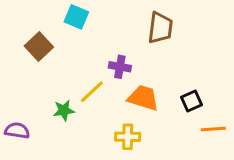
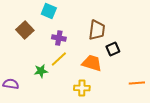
brown trapezoid: (160, 28) -> (97, 30), moved
purple cross: (120, 67) -> (59, 38), moved
black square: (191, 101) -> (113, 49), moved

